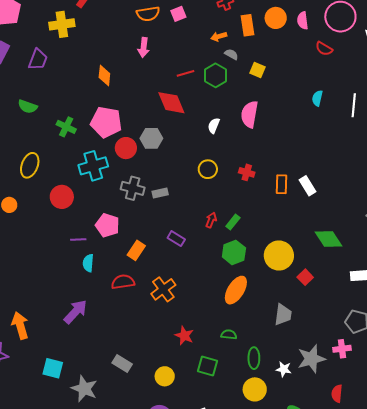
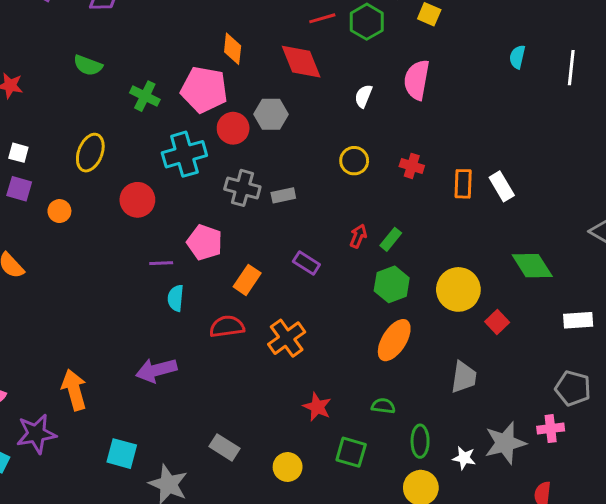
orange diamond: (104, 76) -> (233, 49), moved
purple arrow: (76, 312) -> (156, 370), turned -148

